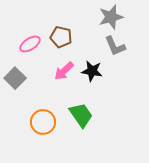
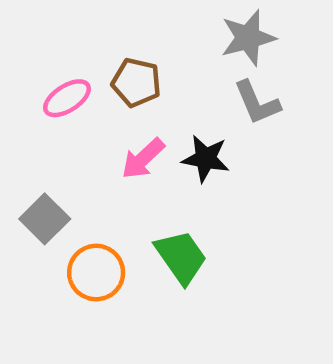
gray square: (15, 78) -> (45, 219), moved

